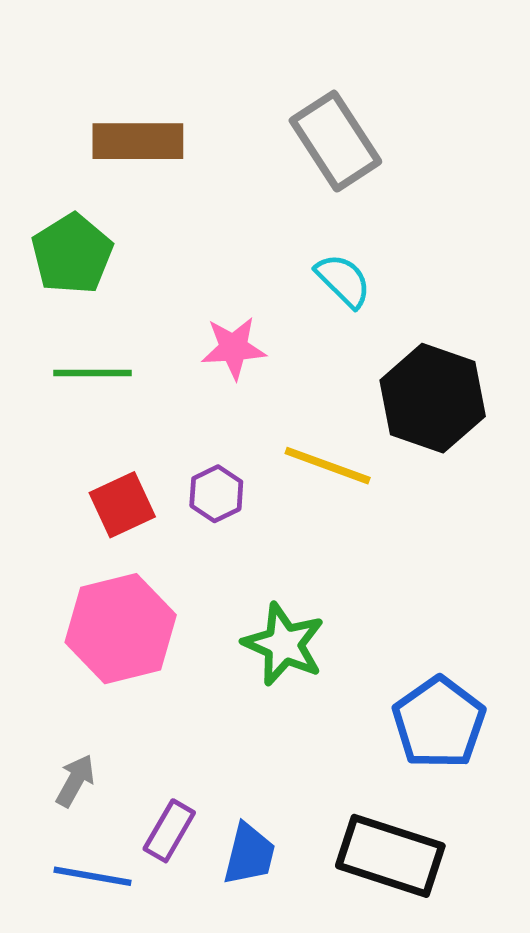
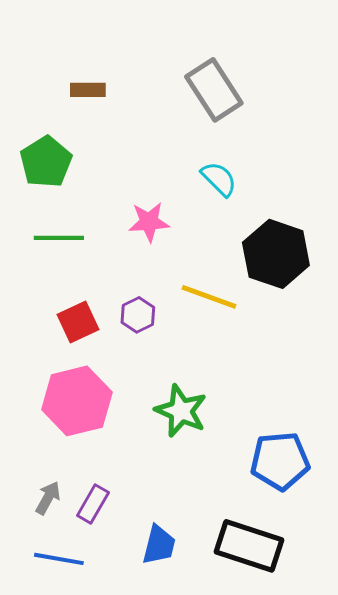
brown rectangle: (138, 141) -> (88, 90), size x0.6
blue pentagon: (439, 723) -> (280, 461), turned 30
purple rectangle: (169, 831) -> (93, 504), moved

